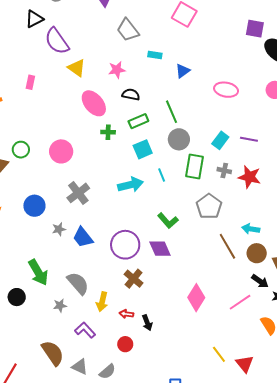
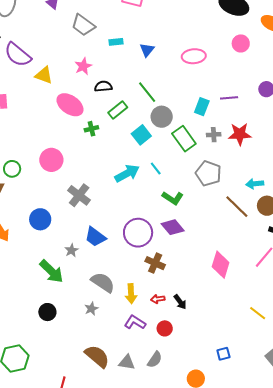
cyan square: (143, 149) -> (141, 135), moved
green rectangle: (195, 166) -> (184, 139), turned -30
cyan line: (162, 175) -> (156, 169), moved
gray star: (59, 229) -> (71, 250), moved
green arrow: (38, 272) -> (51, 271), moved
purple L-shape: (85, 330) -> (135, 322), moved

